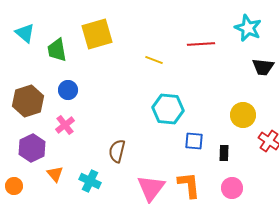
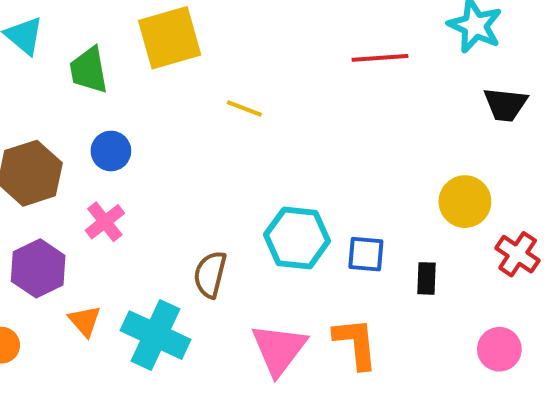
yellow line: (154, 60) -> (244, 109), moved
cyan hexagon: (168, 109) -> (297, 238), moved
cyan cross: (90, 181) -> (155, 335), size x1.5
pink circle: (232, 188) -> (499, 349), moved

